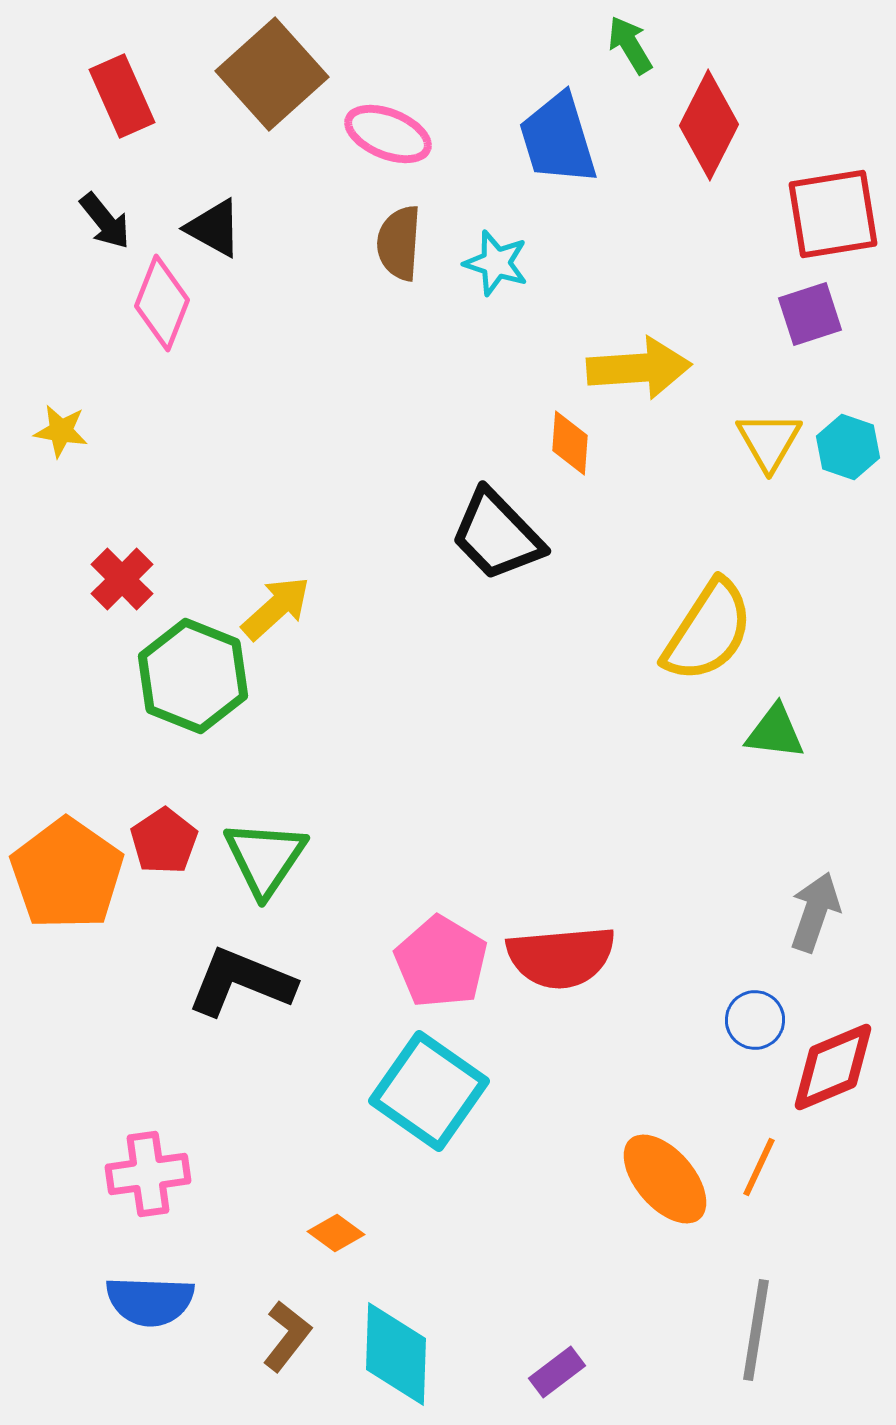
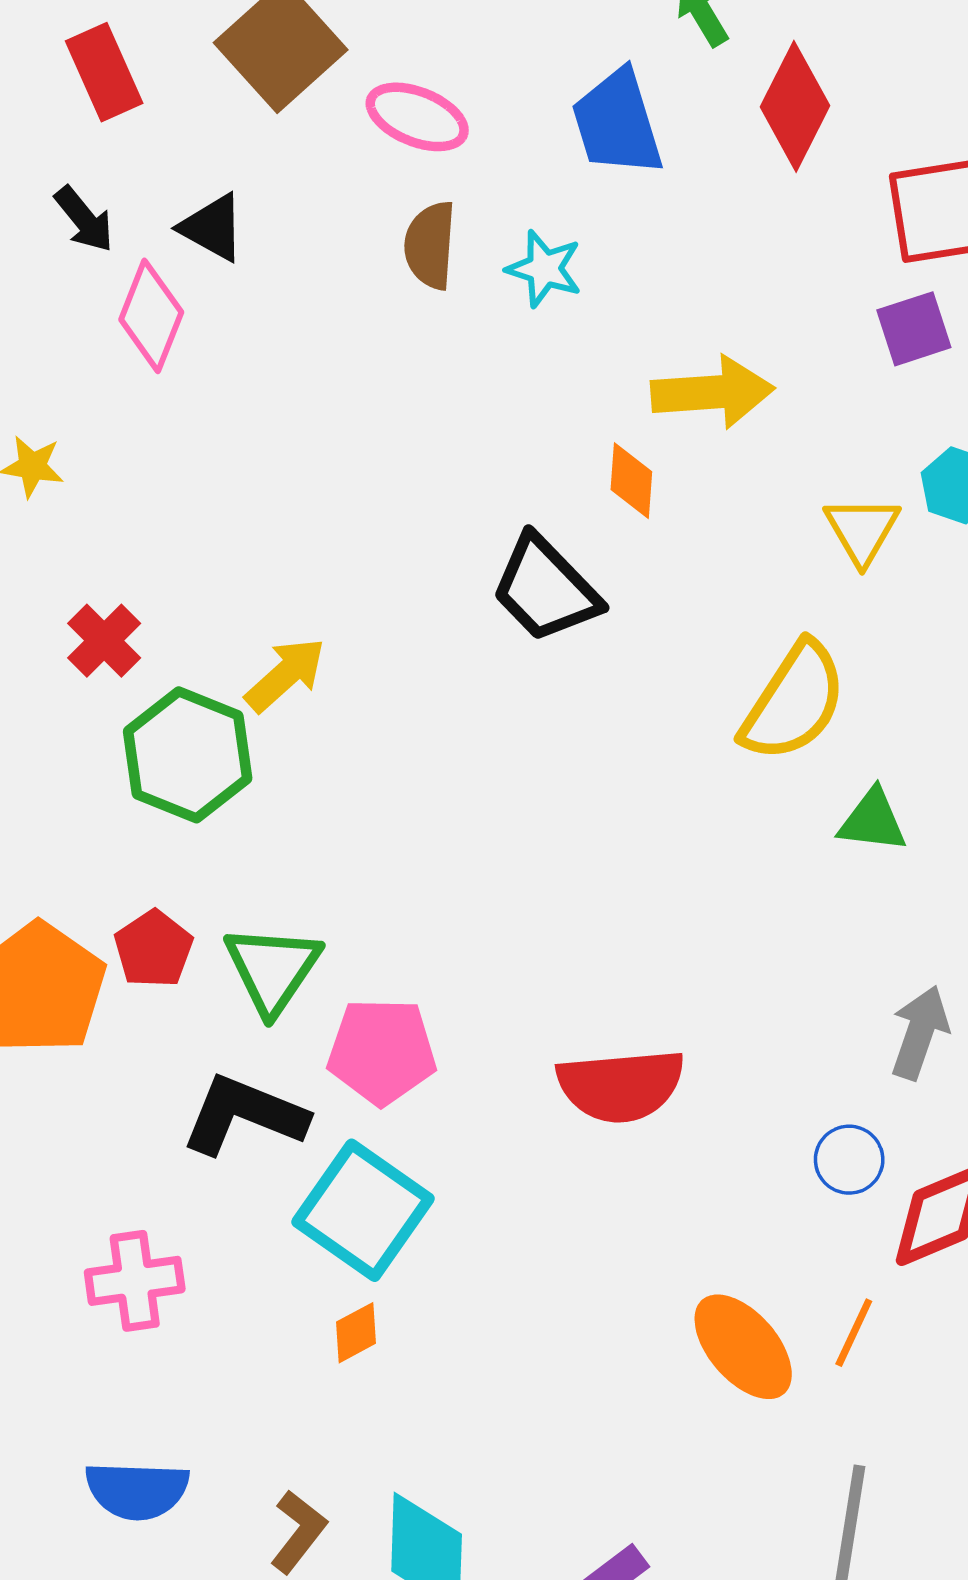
yellow triangle: (769, 441) -> (862, 530), moved
pink pentagon: (441, 962) -> (382, 1051), moved, turned -30
cyan square: (429, 1091) -> (363, 1210), moved
pink cross: (148, 1174) -> (135, 1281), moved
orange diamond: (336, 1233) -> (356, 1333), moved, turned -64

